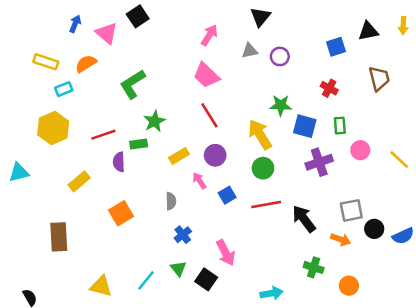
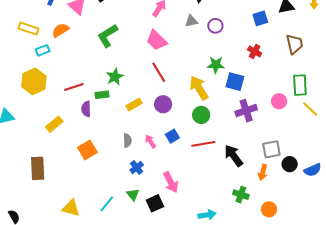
green L-shape: (133, 84) -> (107, 36), moved
green rectangle: (340, 126) -> (300, 85), moved, size x1.5
pink arrow: (199, 181) -> (150, 141), moved
orange arrow: (341, 239) -> (263, 172), turned 84
black square: (206, 279) -> (155, 203), turned 30

